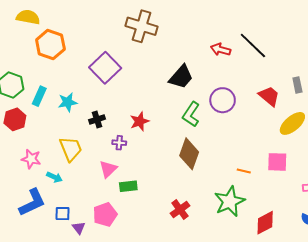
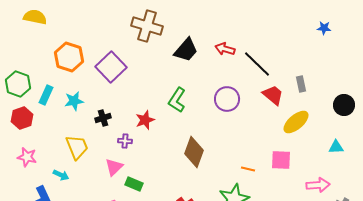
orange hexagon: (50, 44) -> (69, 57), moved
black line: (253, 45) -> (257, 64), moved
black trapezoid: (181, 77) -> (186, 50), moved
green L-shape: (191, 114) -> (177, 100), moved
pink star: (31, 159) -> (27, 157), moved
green rectangle: (128, 186) -> (134, 184), turned 30

